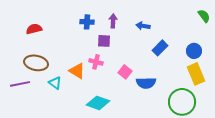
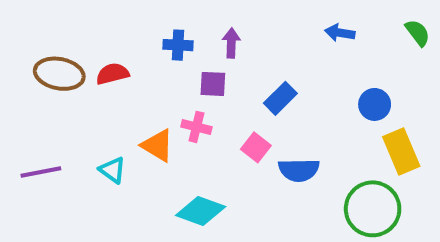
blue arrow: (143, 26) -> (340, 33), moved
red semicircle: (34, 29) -> (112, 74), moved
blue rectangle: (160, 48) -> (280, 98), moved
blue circle: (194, 51) -> (375, 104), moved
brown ellipse: (36, 63) -> (59, 74), moved

